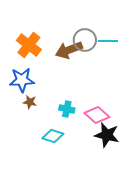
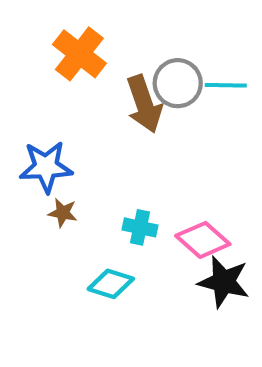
orange cross: (29, 45) -> (79, 54), moved
brown arrow: (69, 50) -> (144, 104), turned -88

